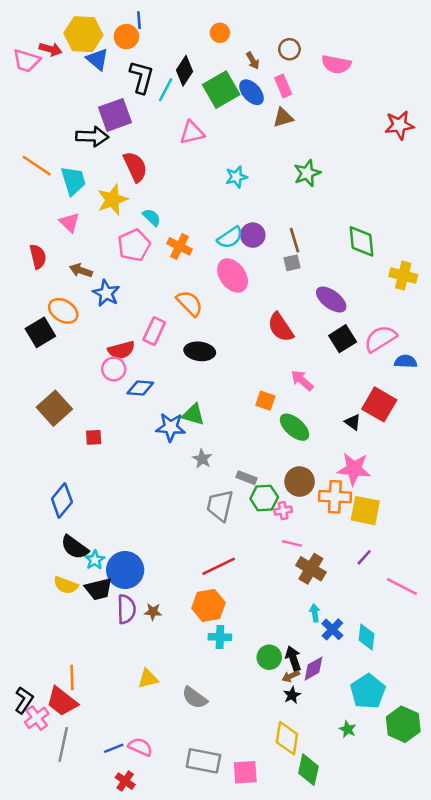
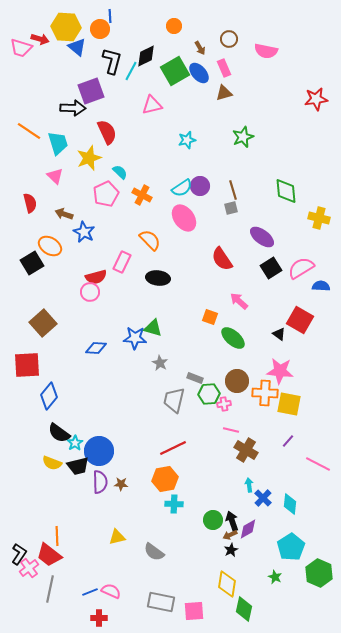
black diamond: (185, 71) -> (146, 56), turned 30
blue diamond: (140, 388) -> (96, 348), moved
red square: (94, 437) -> (27, 365), moved, size x2.0
red cross: (125, 781) -> (99, 618), turned -35

